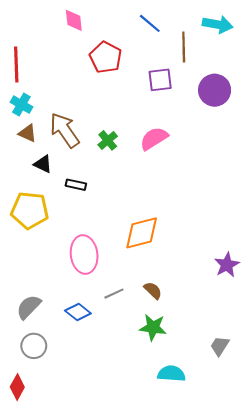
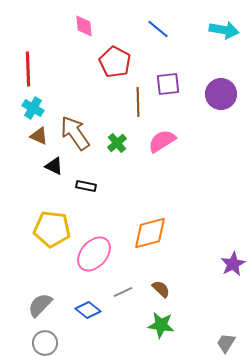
brown line: (184, 47) -> (138, 102), moved
yellow pentagon: (30, 210) -> (52, 229), moved
pink ellipse: (84, 255) -> (94, 254), turned 48

